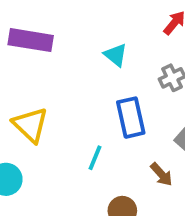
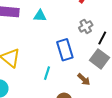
cyan triangle: (116, 55) -> (40, 16), moved, turned -32

